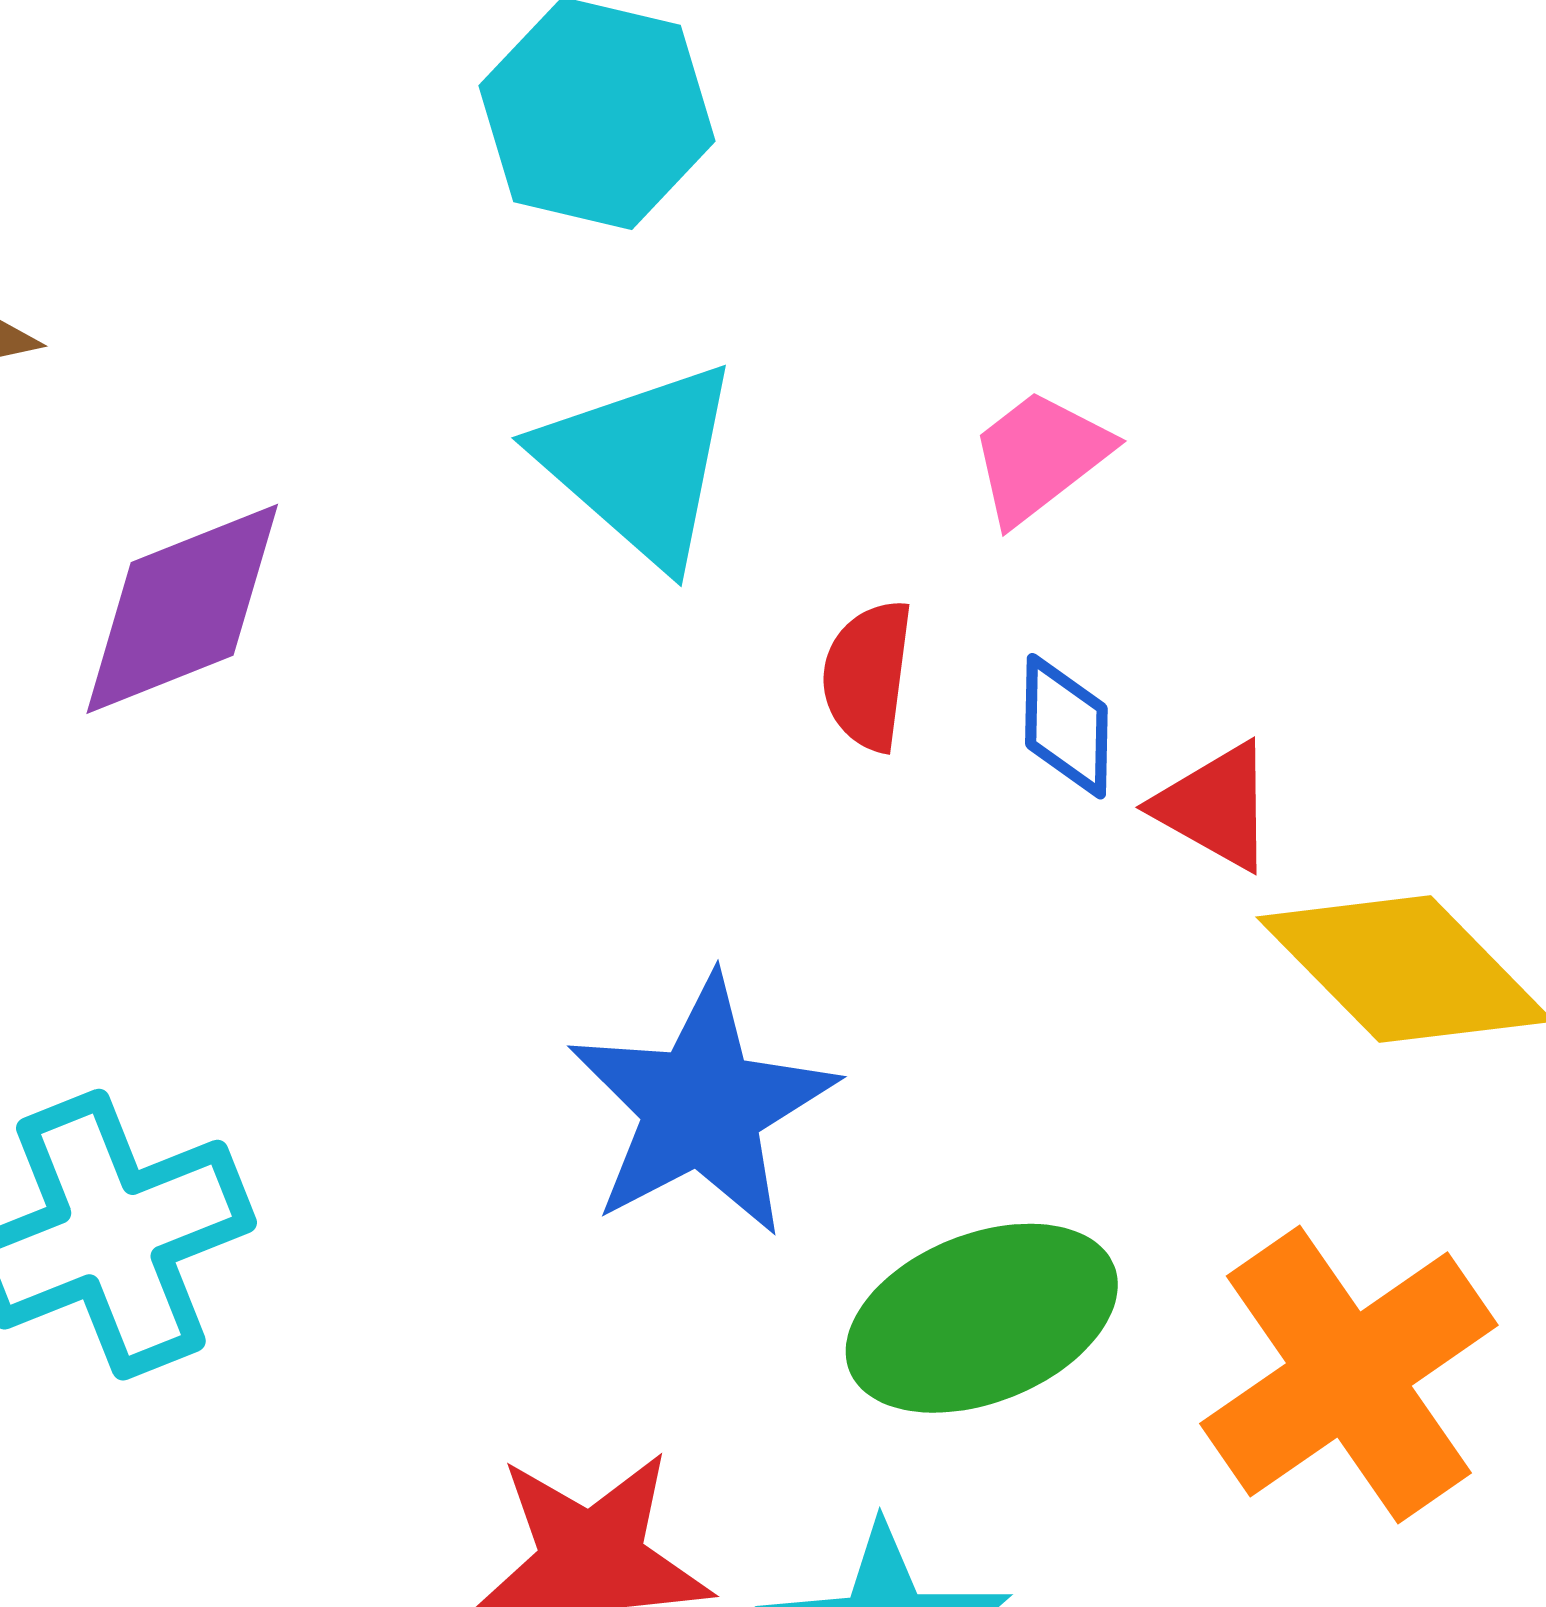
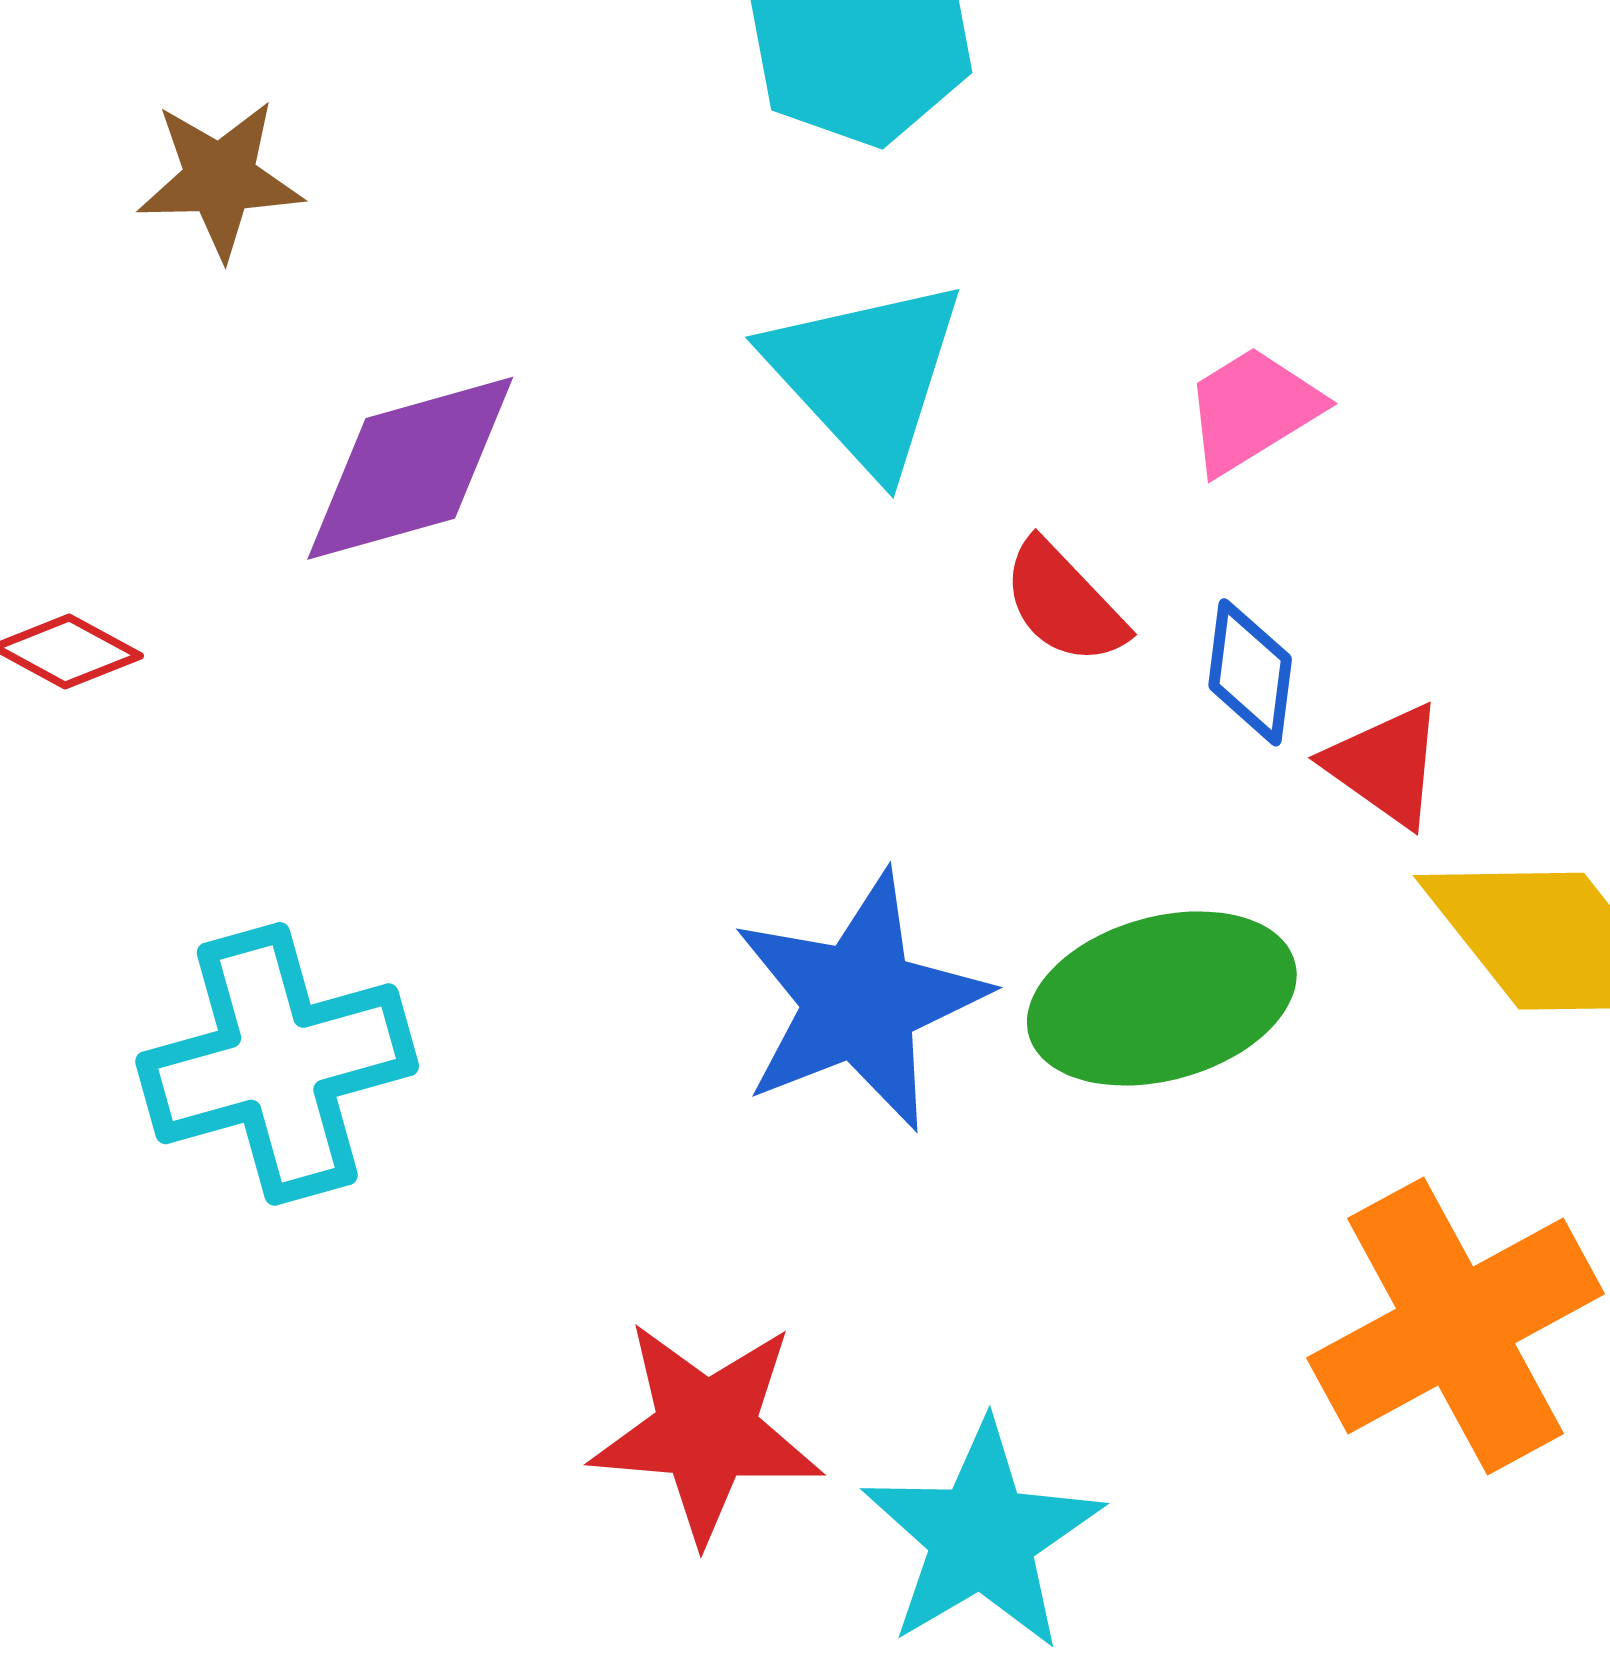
red semicircle: (868, 675) -> (1064, 603), turned -57
green ellipse: (982, 1318) -> (1162, 998), moved

